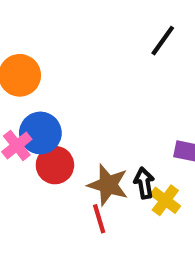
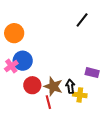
red circle: (55, 165) -> (32, 85), moved
yellow cross: (165, 200) -> (80, 95), turned -32

